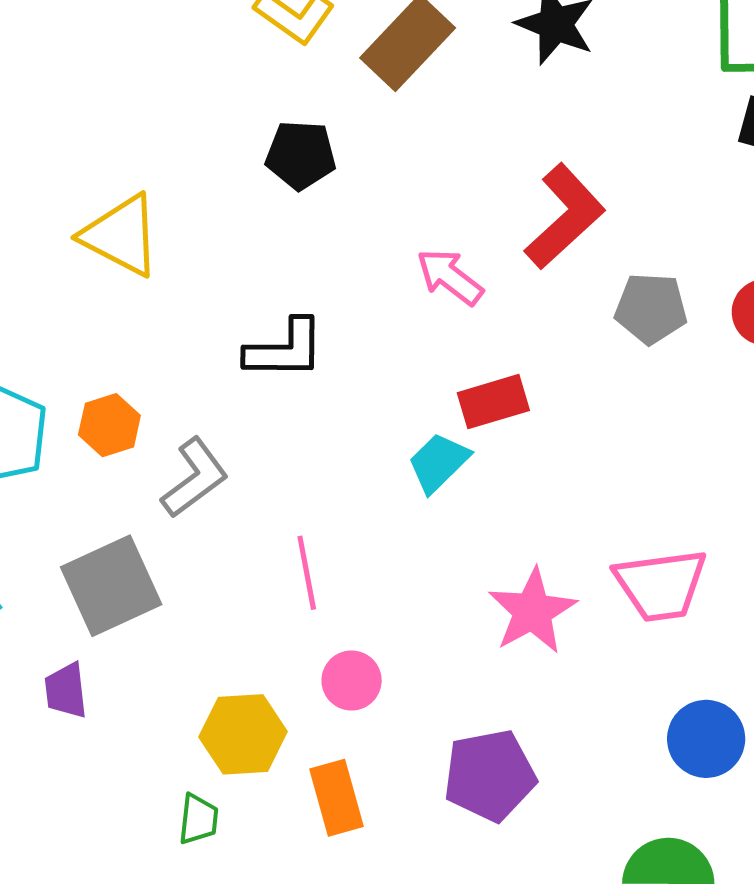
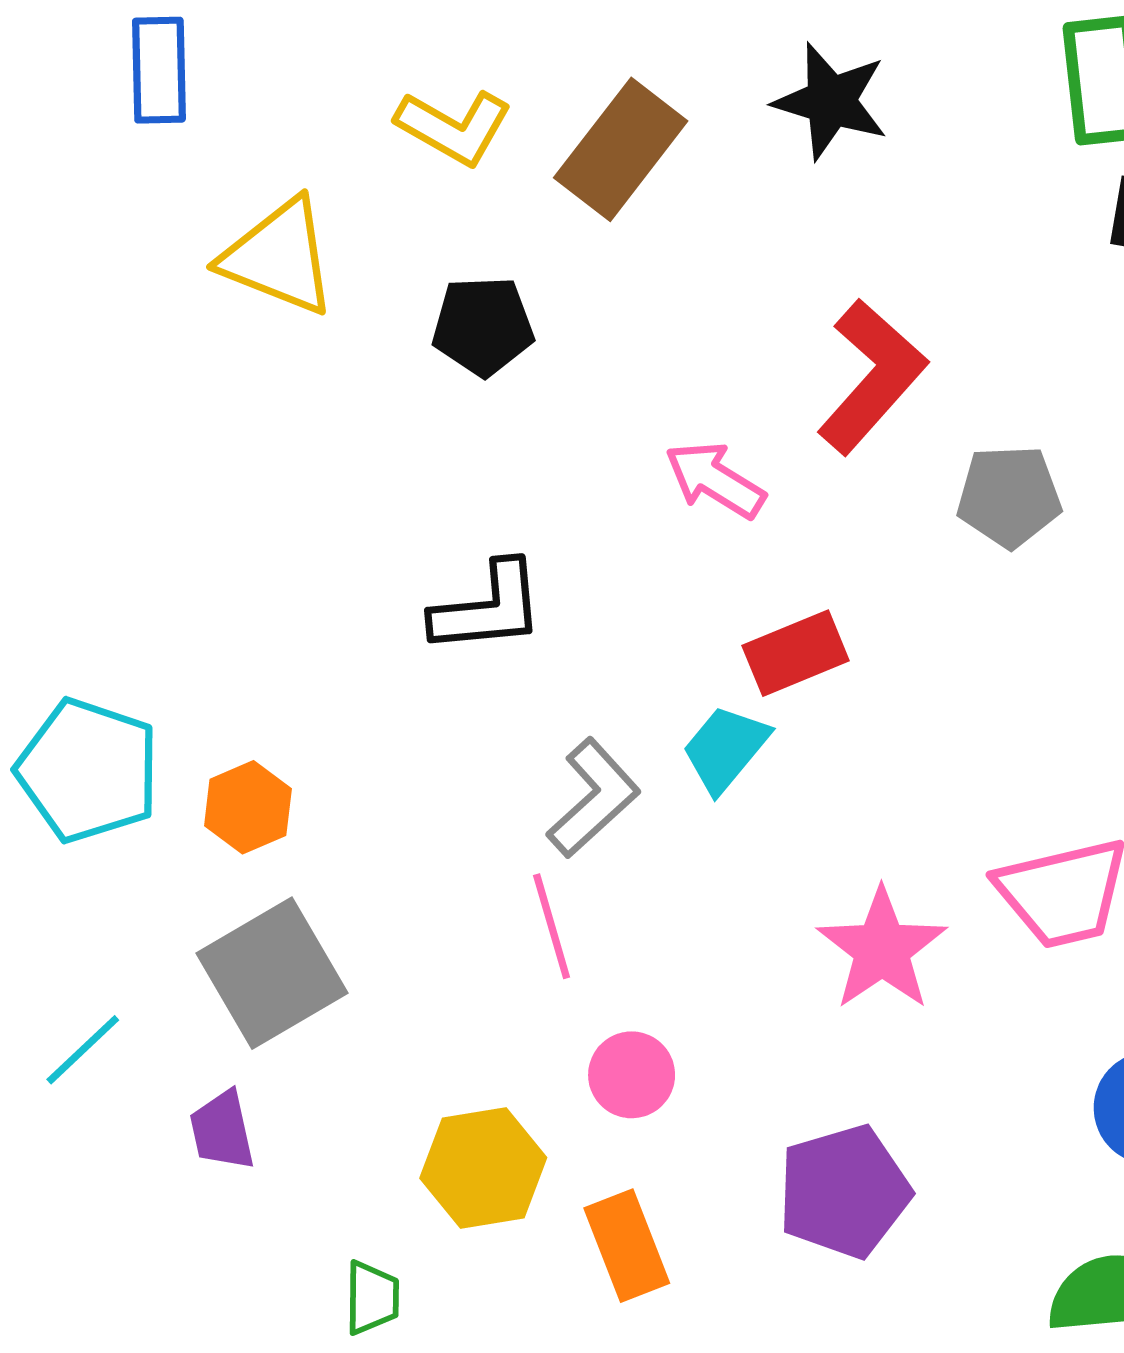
yellow triangle: (121, 235) -> (279, 257), moved
orange hexagon: (109, 425) -> (248, 807), moved
gray L-shape: (195, 478) -> (593, 798), moved
green trapezoid: (198, 819) -> (372, 1298), moved

